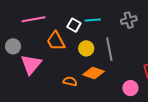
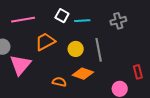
white square: (74, 25) -> (62, 16), moved
orange trapezoid: (56, 41) -> (45, 42), turned 90

